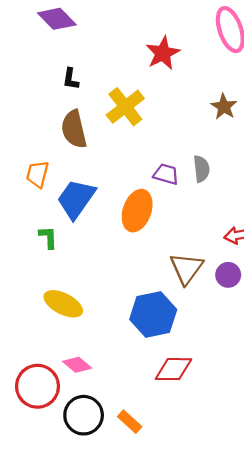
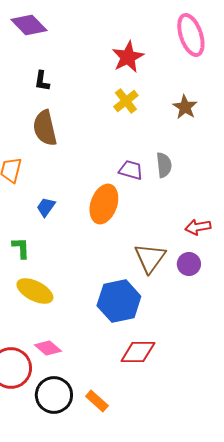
yellow cross: (125, 107) -> (126, 101), moved, size x0.7
blue trapezoid: (76, 199) -> (46, 207), moved, size x0.5
green L-shape: (48, 237) -> (21, 248), moved

